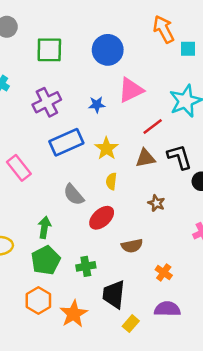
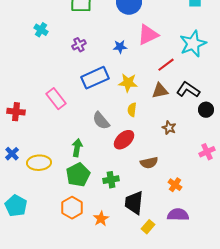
purple cross: (47, 102) -> (79, 45), size x0.6
yellow star: (106, 148) -> (128, 83), turned -30
black L-shape: (179, 157) -> (188, 90), turned -40
orange star: (74, 314) -> (101, 219), size x0.7

